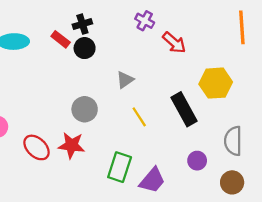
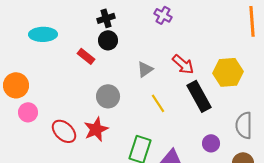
red rectangle: (61, 39) -> (86, 56), moved
red arrow: (174, 43) -> (183, 64), moved
red star: (71, 145) -> (96, 129), turned -30

